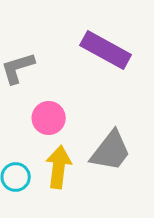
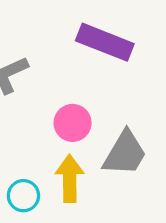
pink circle: (49, 118) -> (73, 123), moved

